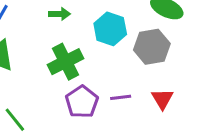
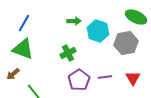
green arrow: (60, 14) -> (74, 21), moved
green cross: (65, 62) -> (68, 53), size x0.7

